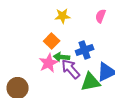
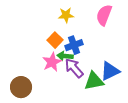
pink semicircle: (101, 16) -> (104, 15), size x1.5
blue cross: (85, 50) -> (74, 45), moved

